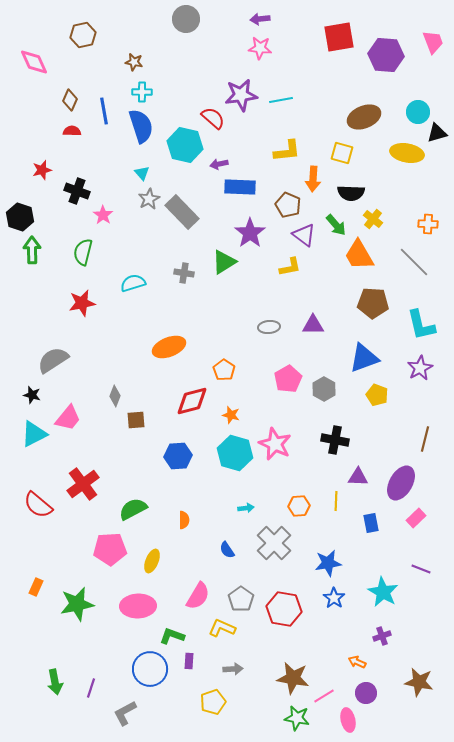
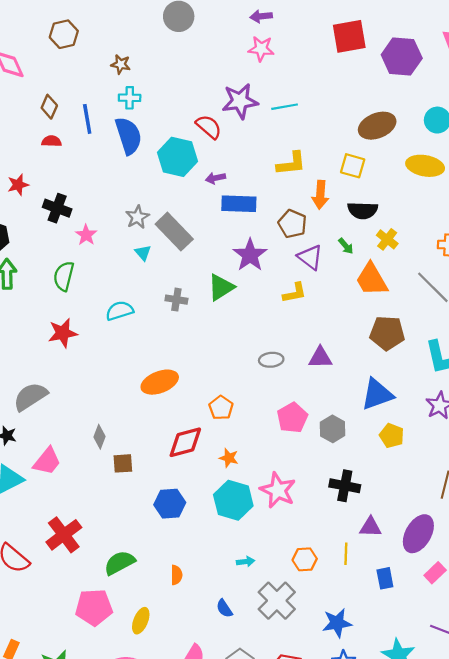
cyan triangle: (142, 173) -> (143, 253), moved
green arrow: (336, 225) -> (346, 246), size x0.7

